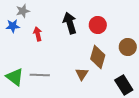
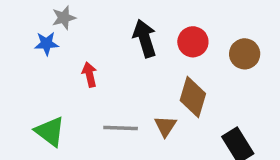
red arrow: (38, 34) -> (90, 75), moved
brown circle: (128, 47) -> (245, 54), moved
gray line: (40, 75) -> (121, 128), moved

